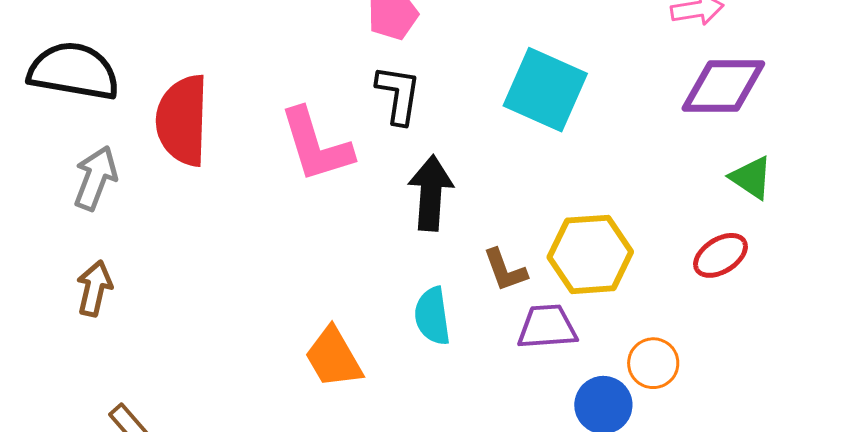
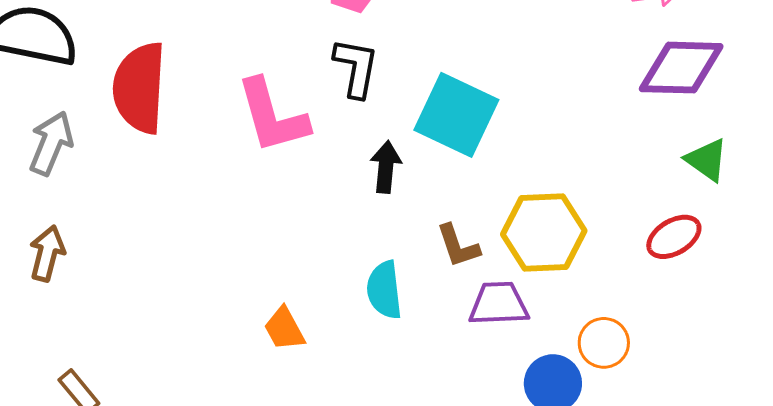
cyan square: (545, 90) -> (456, 115), moved
black arrow: (431, 193) -> (386, 167), size x0.7
orange trapezoid: (333, 357) -> (284, 329), size x0.7

